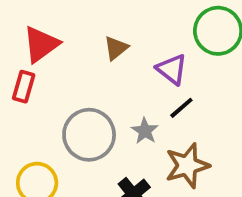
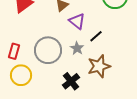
purple triangle: (172, 69) -> (77, 21), moved
red rectangle: (24, 87) -> (14, 51), moved

